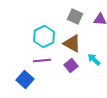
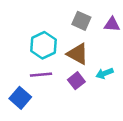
cyan arrow: (94, 59) -> (105, 73), turned -64

